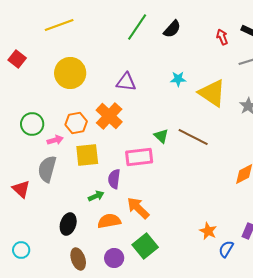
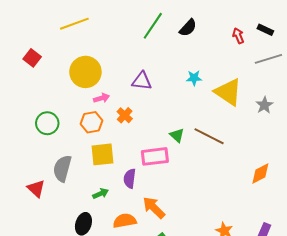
orange cross: (109, 116) -> (125, 115), size x0.6
pink arrow: (55, 140) -> (102, 98), moved
green arrow: (96, 196) -> (101, 194), moved

